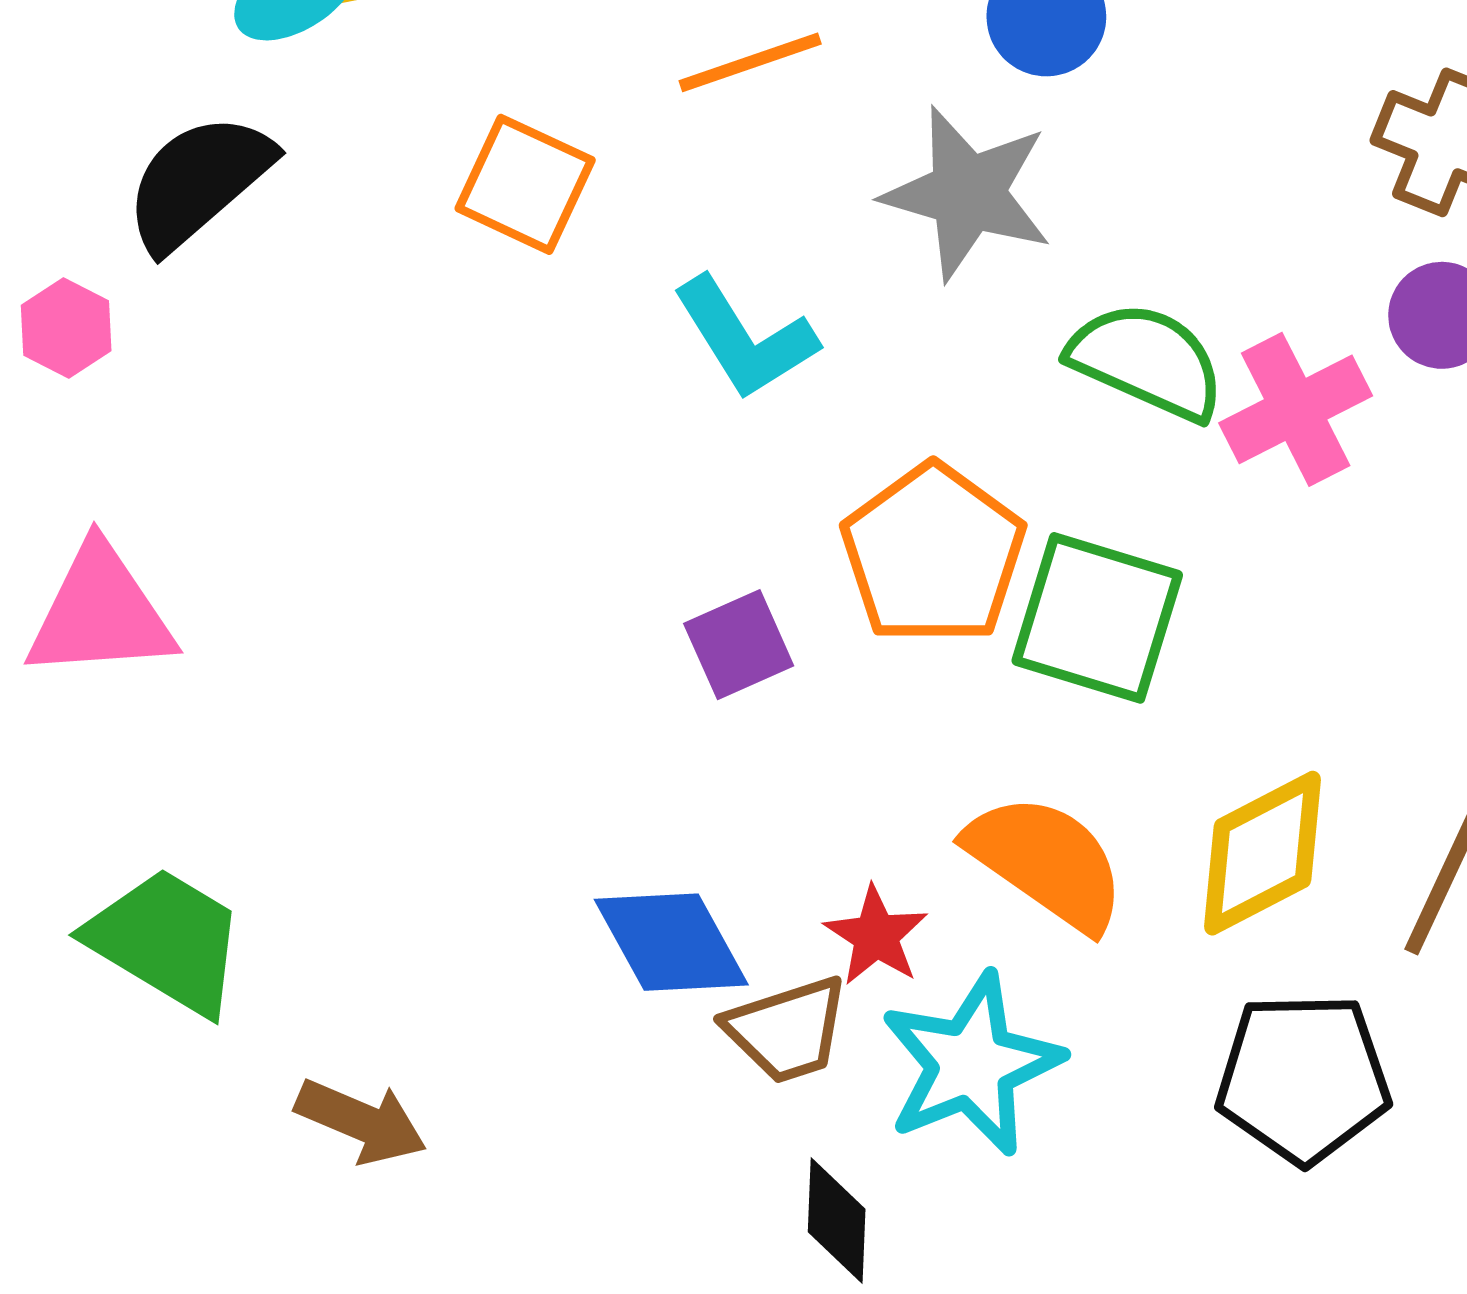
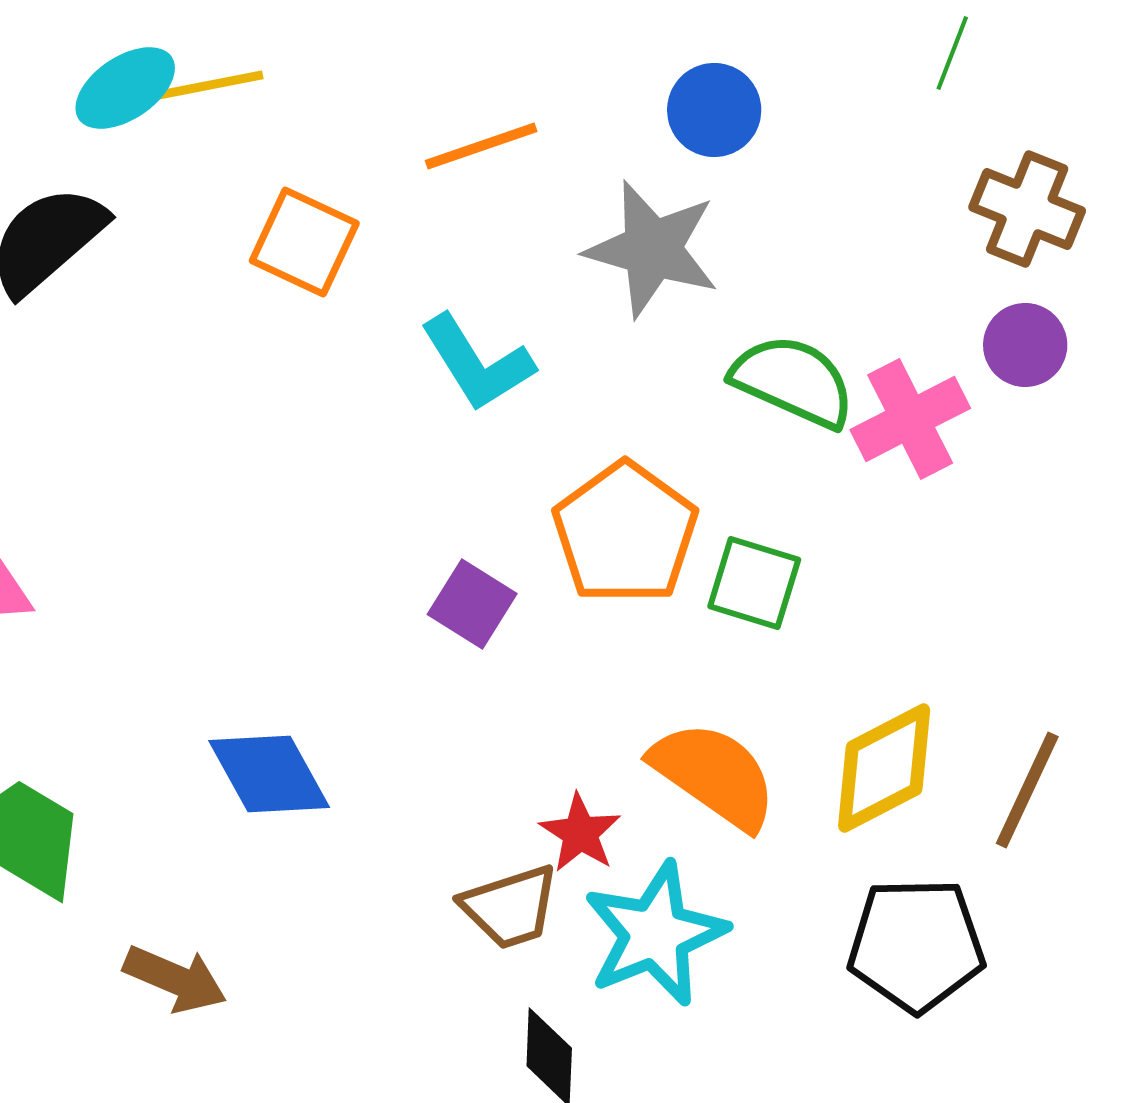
green square: (1097, 618) -> (754, 583), size x0.7
purple square: (739, 645) -> (472, 604), turned -34
blue diamond: (671, 942) -> (269, 774), moved

